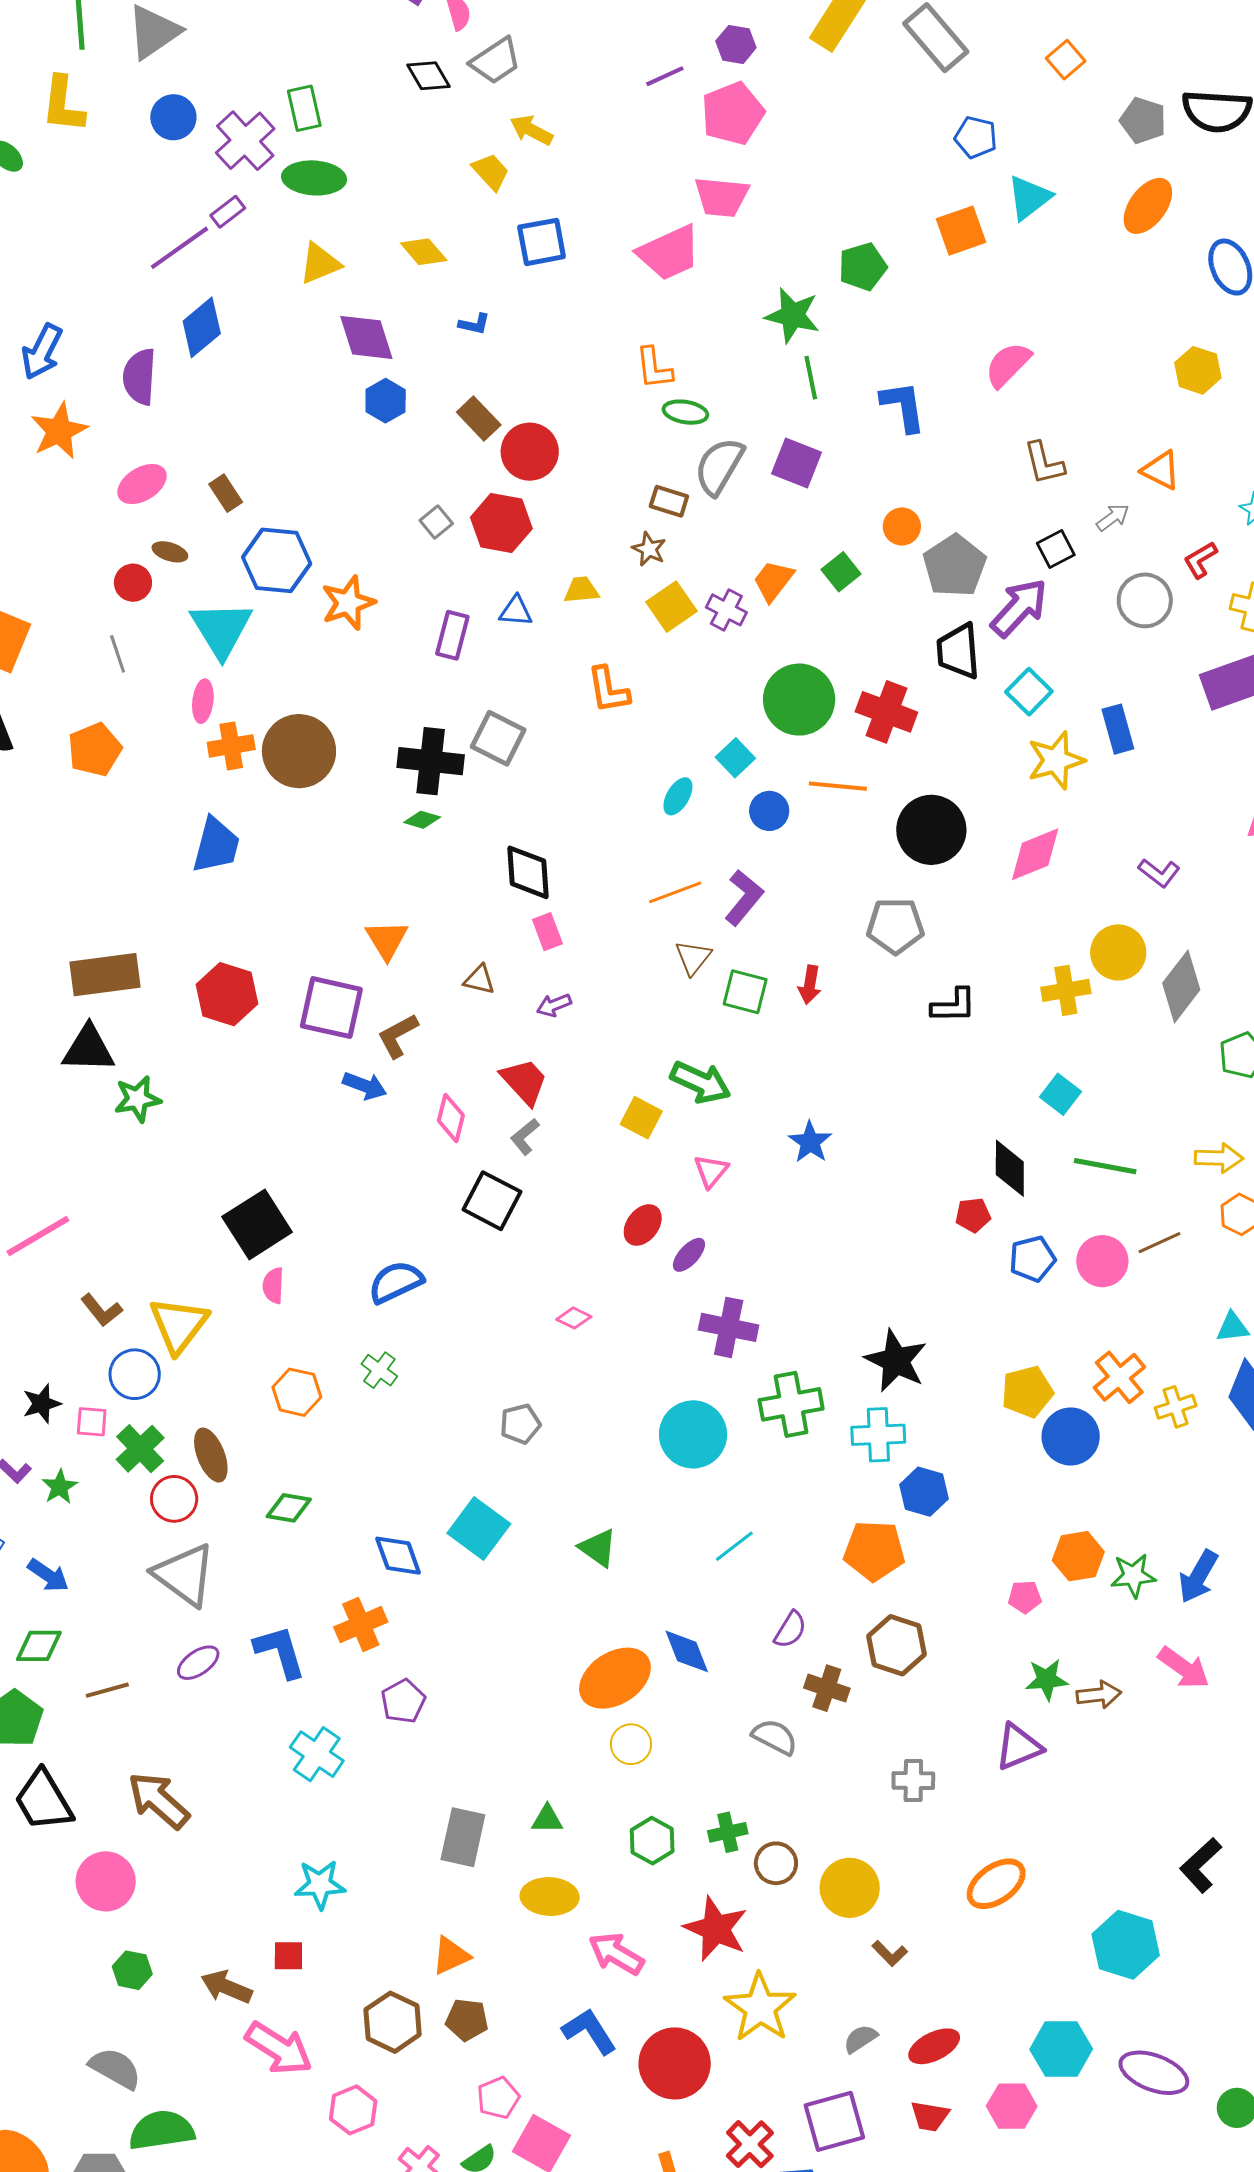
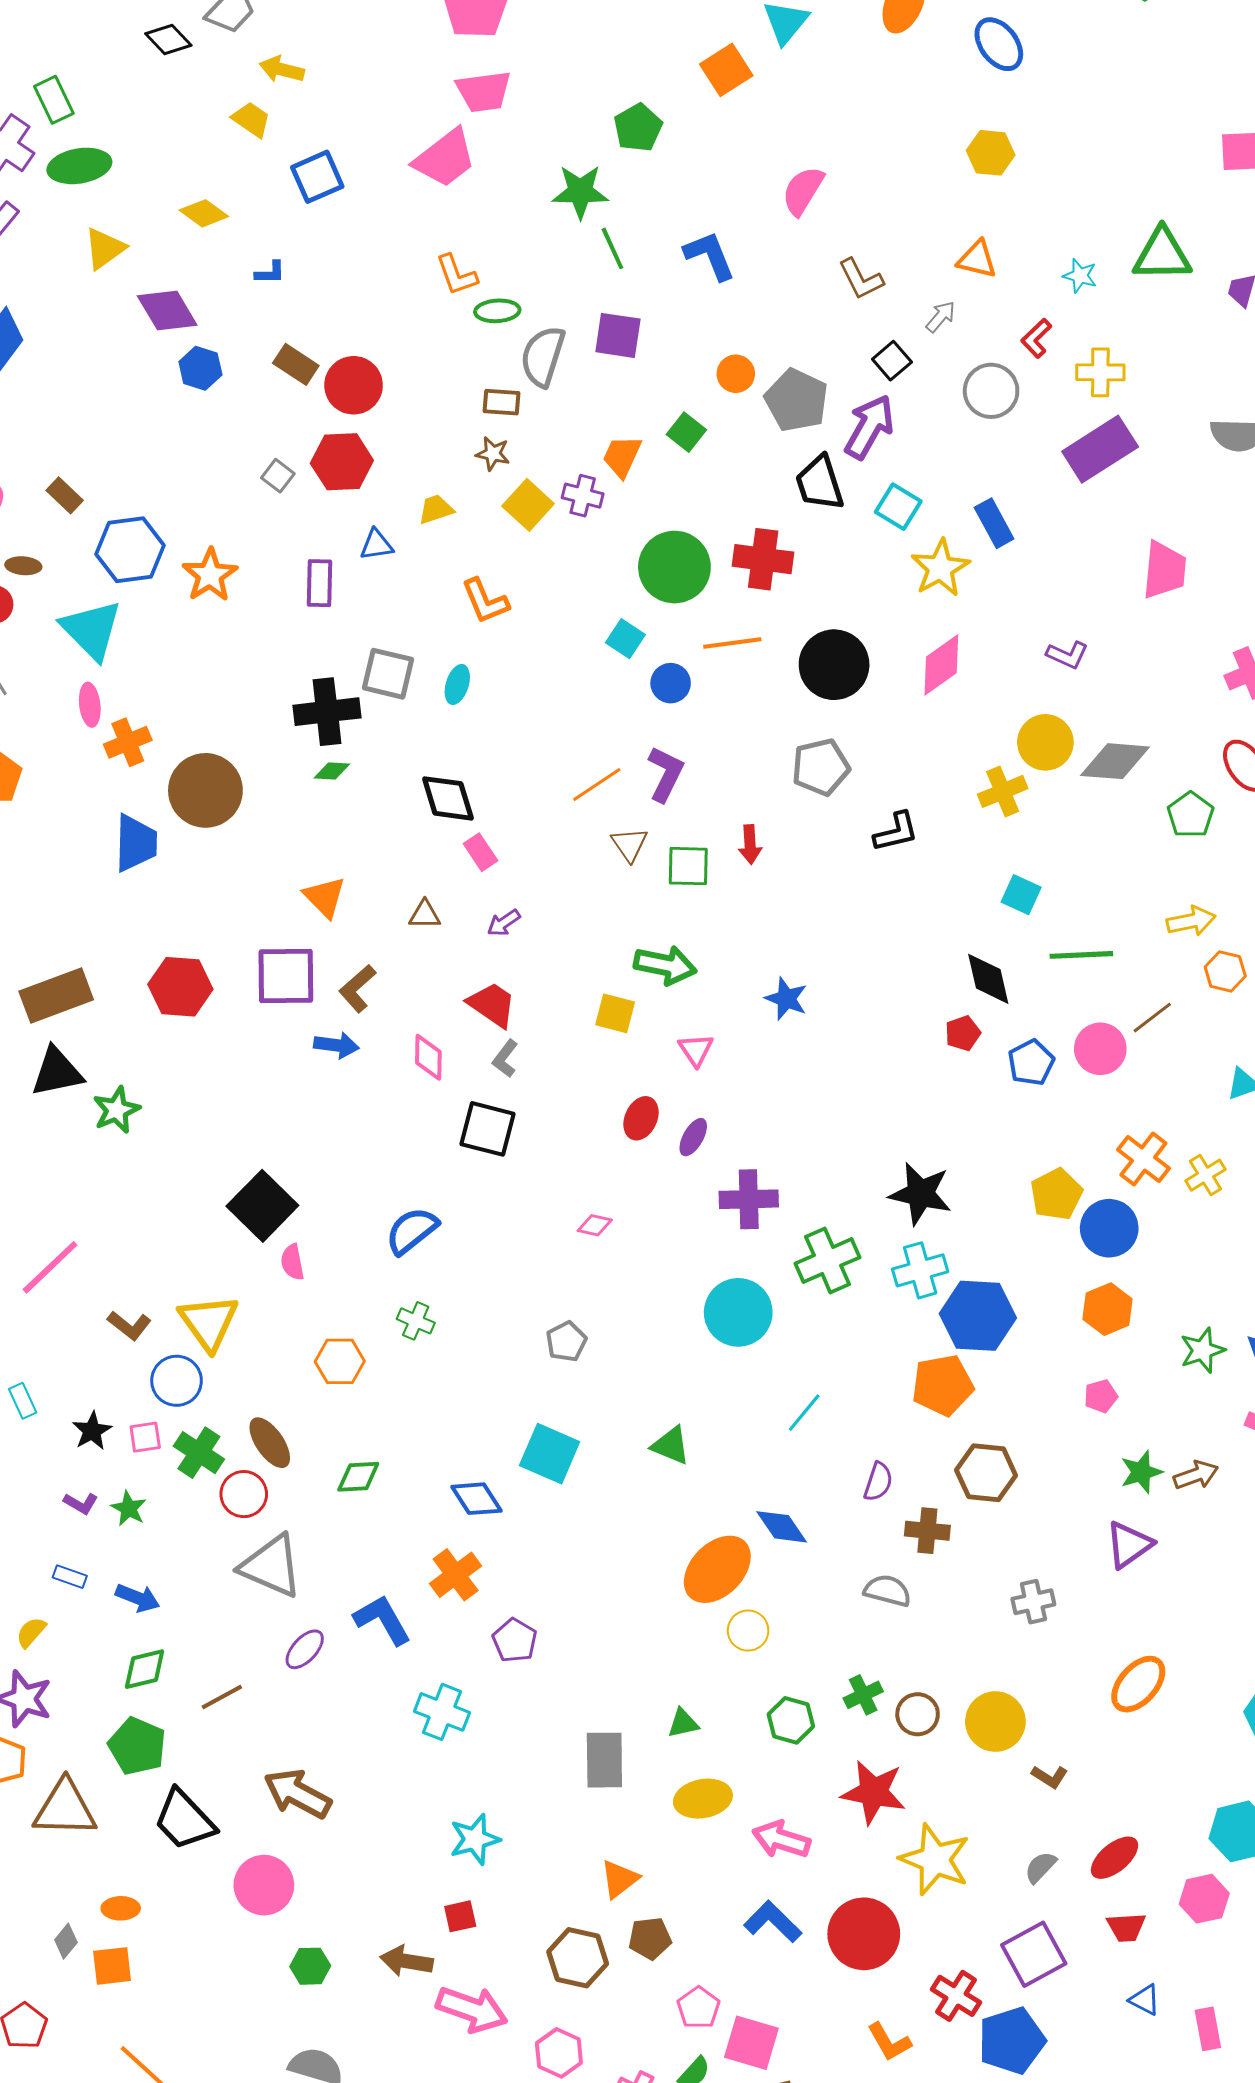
brown circle: (299, 751) -> (205, 790), moved
cyan ellipse: (678, 796) -> (457, 684), moved
gray diamond: (1181, 986) -> (1115, 761), turned 70
blue hexagon: (924, 1492) -> (978, 1316), size x1.5
orange hexagon: (1078, 1556) -> (1108, 1309), moved

